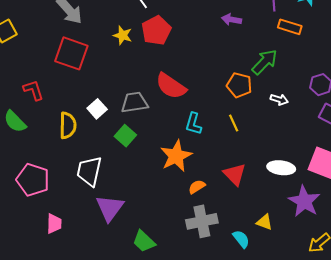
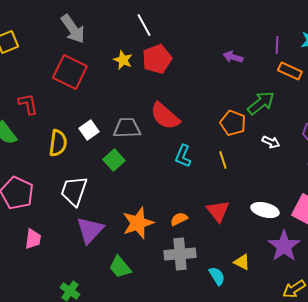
orange star: (176, 156) -> (138, 223), moved

